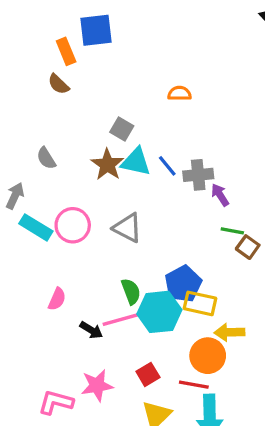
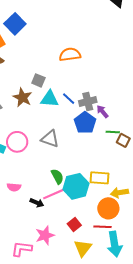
blue square: (96, 30) -> (15, 24), turned -30
orange semicircle: (180, 93) -> (70, 54), size x1.5
brown star: (107, 165) -> (22, 97), moved
blue pentagon: (183, 284) -> (85, 123), moved
pink semicircle: (57, 299) -> (14, 187), turned 80

